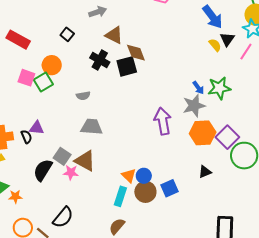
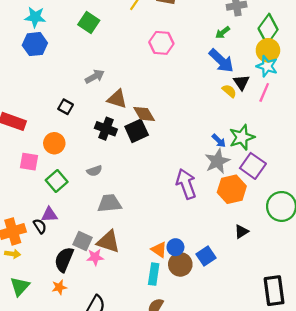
green square: (43, 82) -> (57, 181), moved
purple square: (227, 137) -> (253, 166), moved
orange star: (15, 197) -> (59, 287), moved

